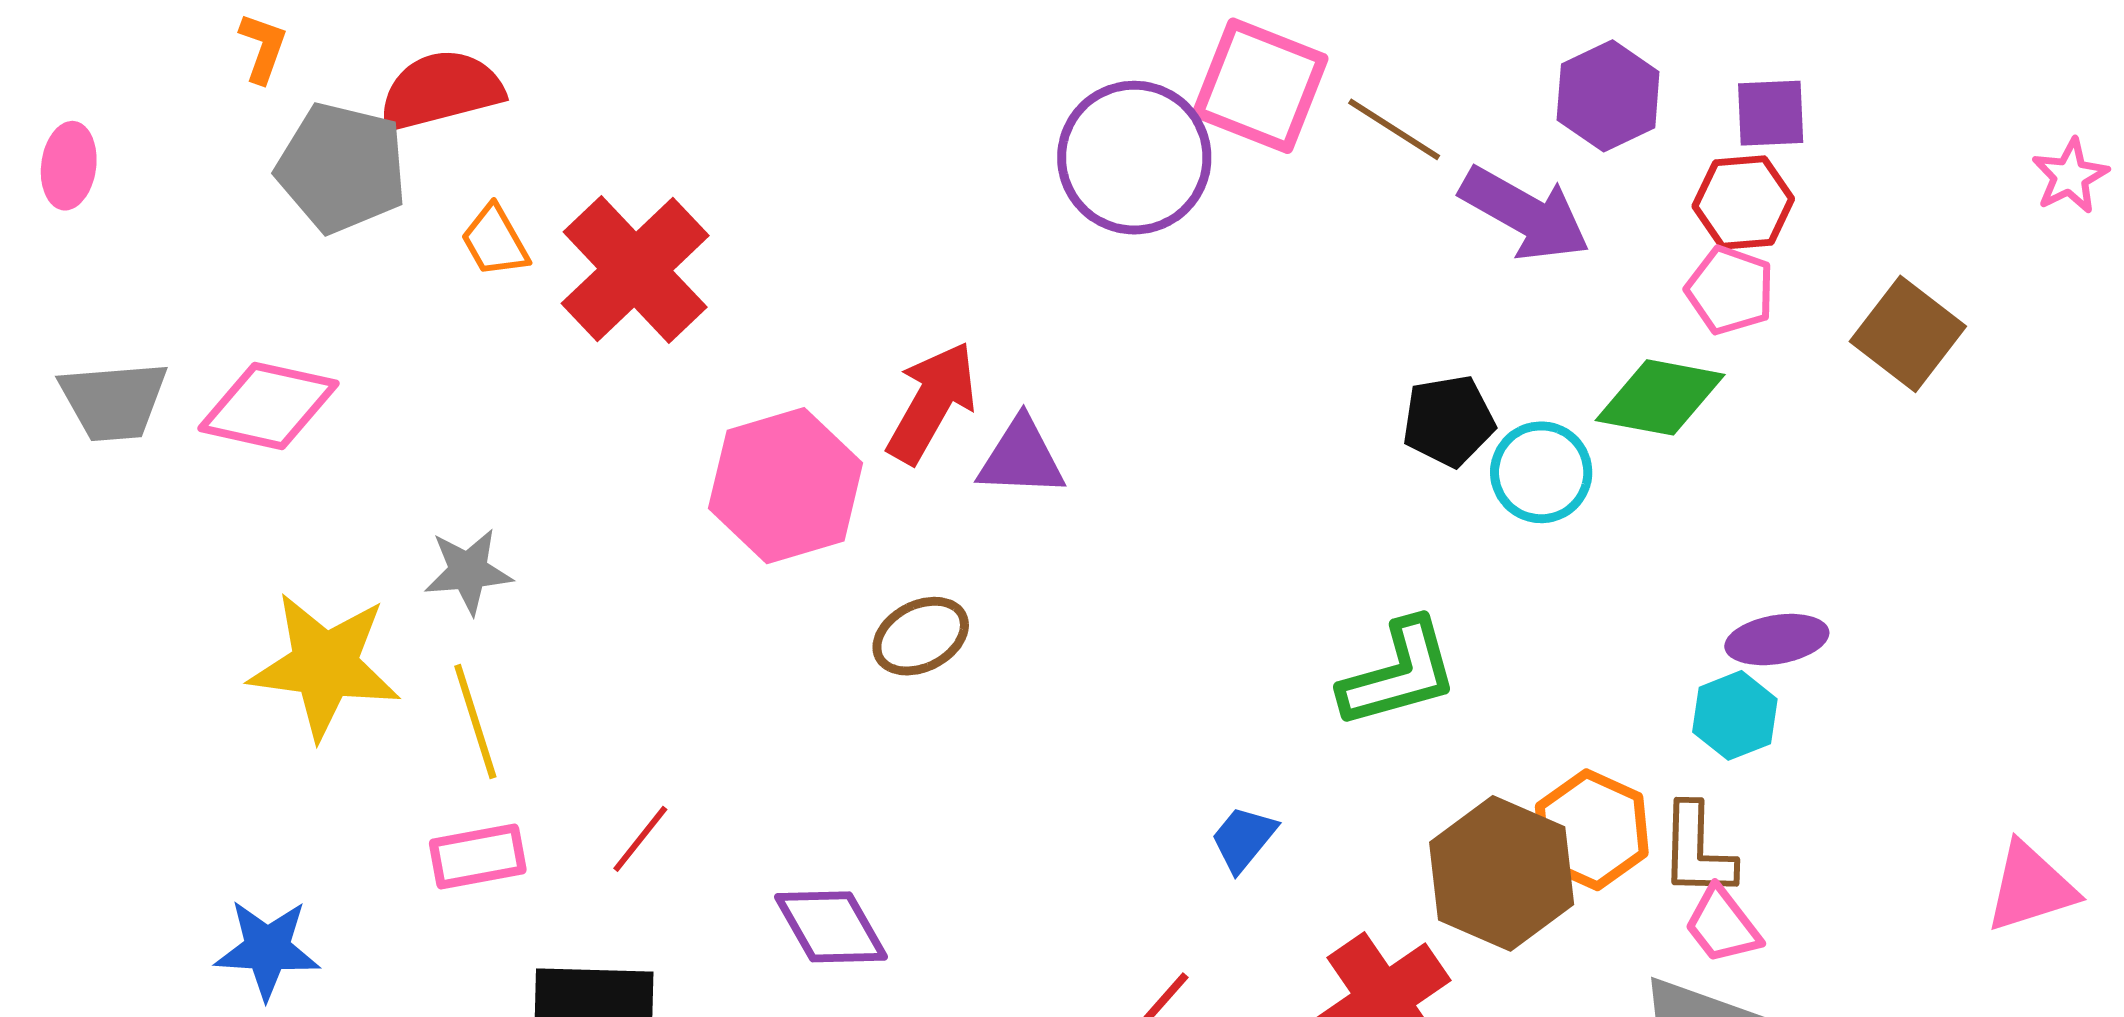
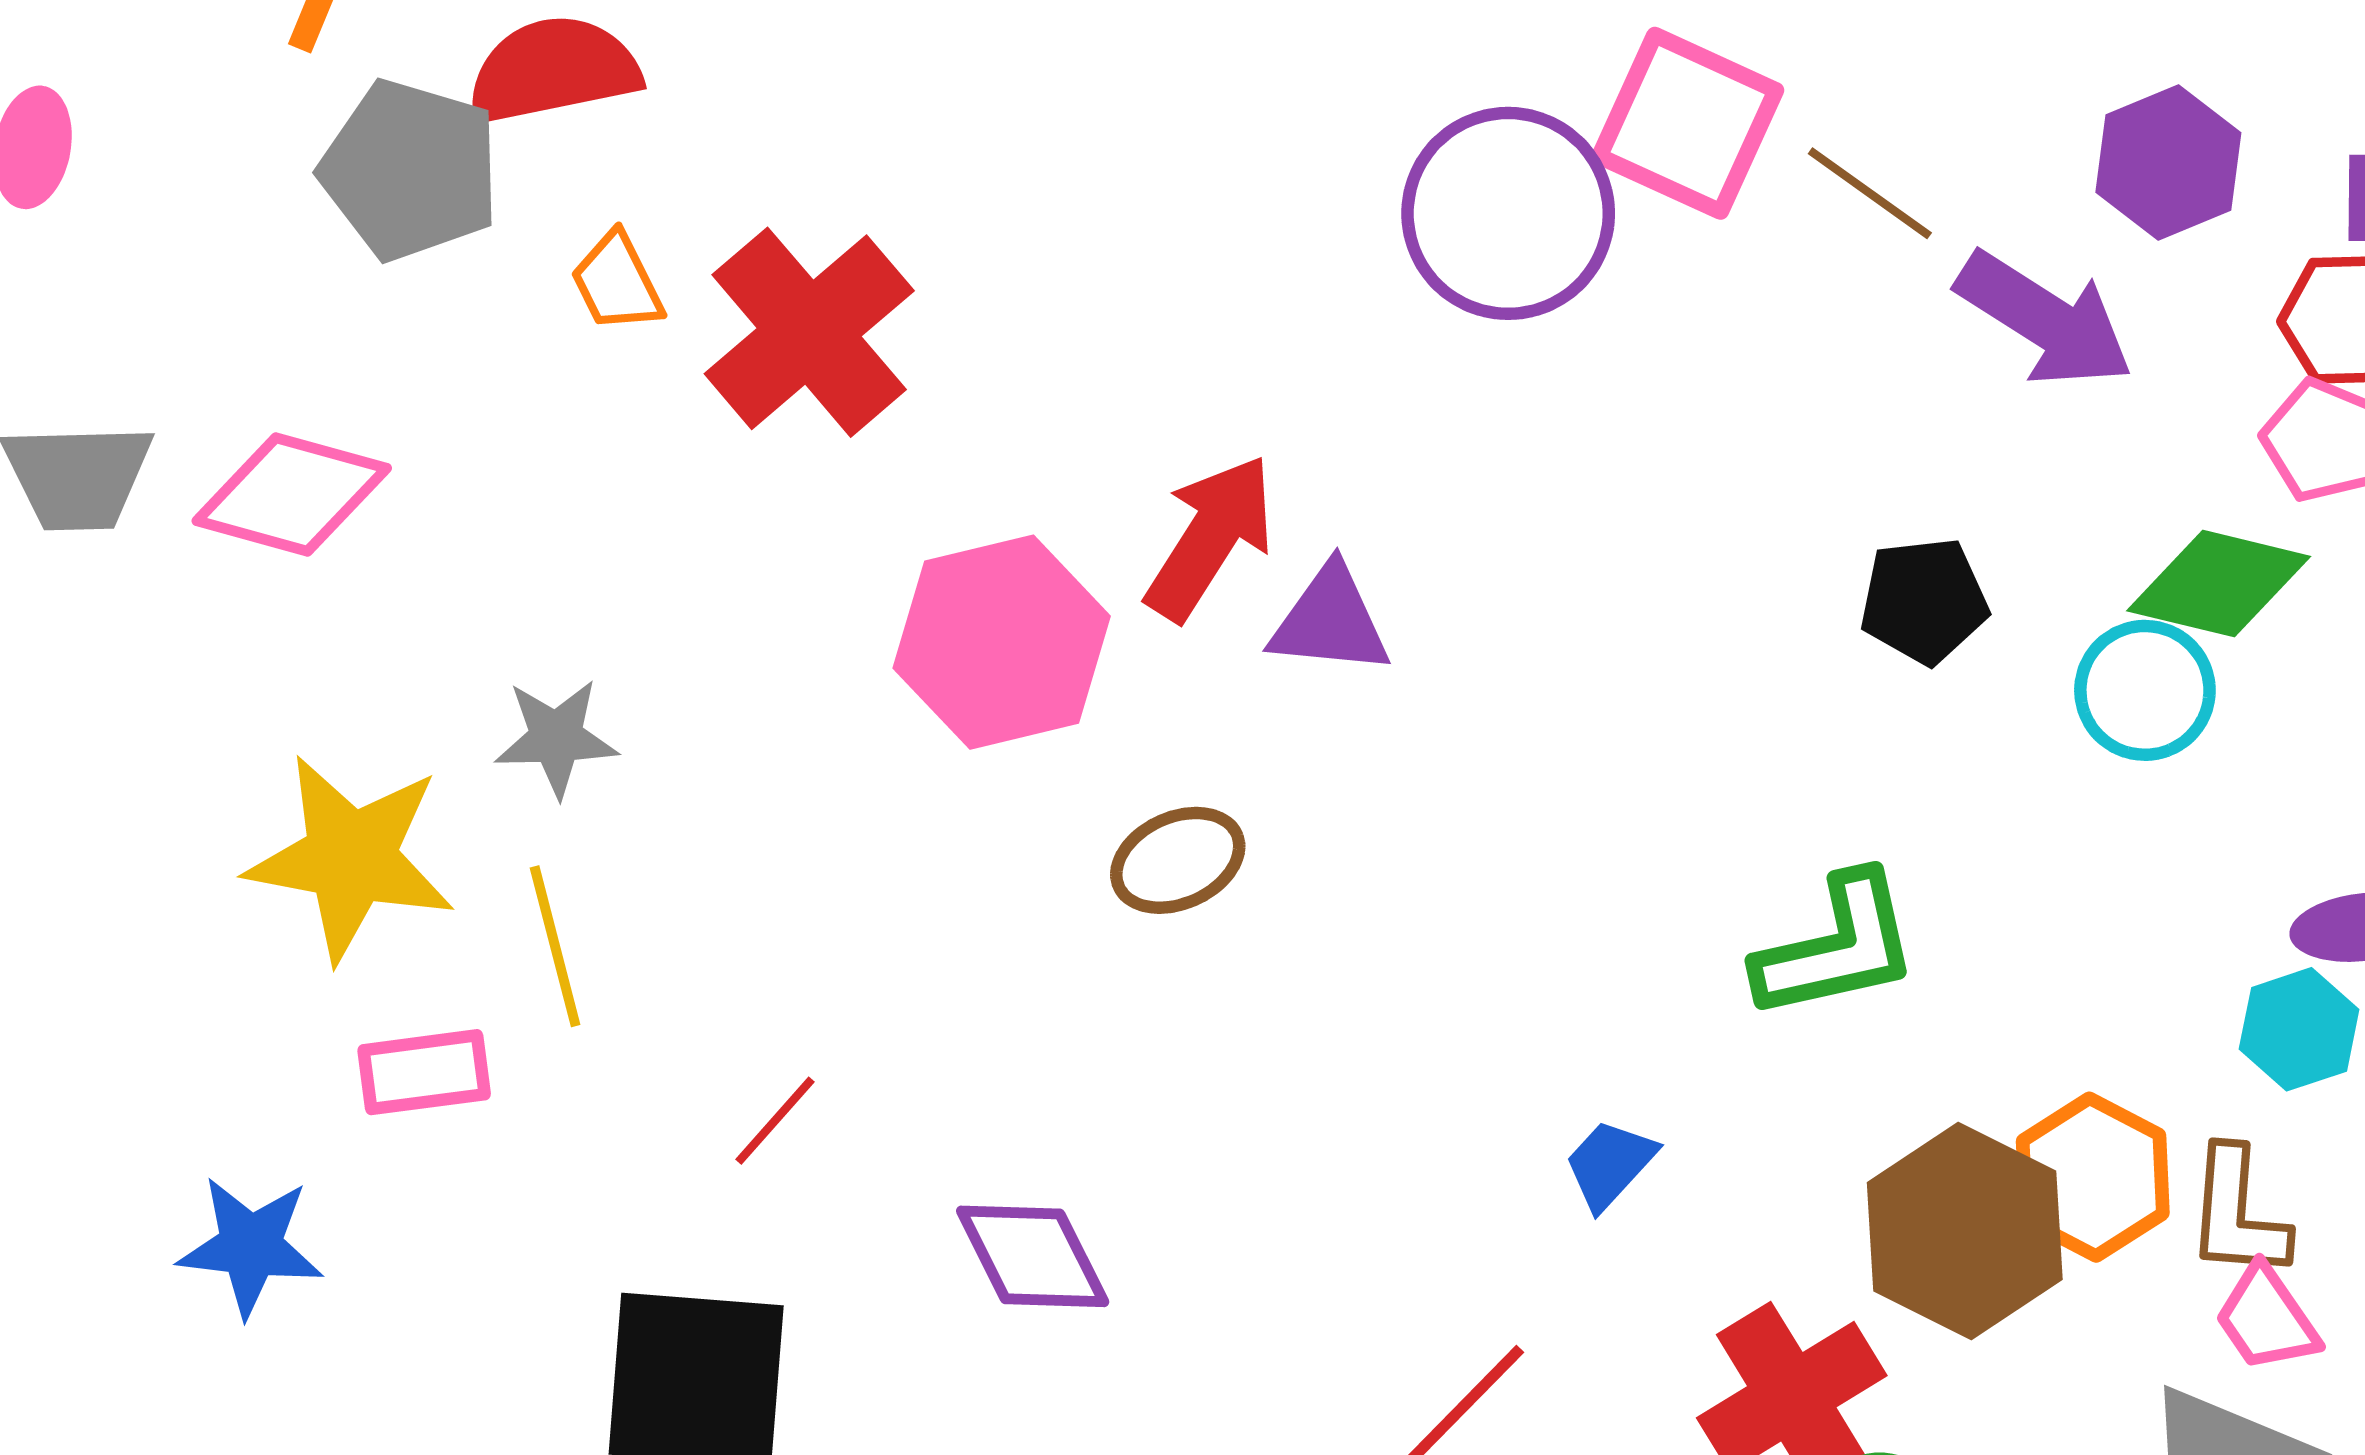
cyan circle: (1541, 472) -> (2145, 690), moved
pink rectangle: (478, 857) -> (424, 1072), moved

